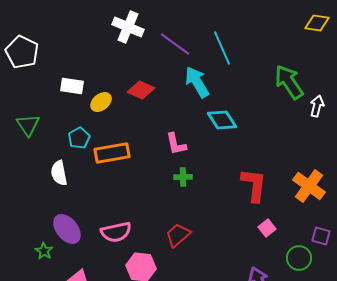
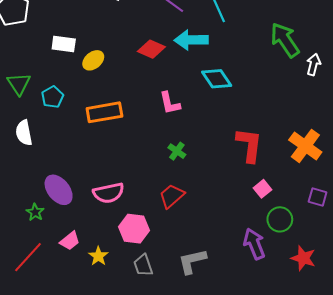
cyan arrow: (197, 82) -> (191, 40), turned -60
red diamond: (141, 90) -> (151, 49), moved
cyan pentagon: (79, 138) -> (52, 97), moved
white semicircle: (59, 173) -> (24, 133), moved
green cross: (183, 177) -> (177, 151), moved, turned 36
green circle: (299, 258) -> (280, 219), moved

